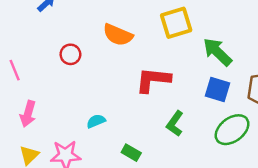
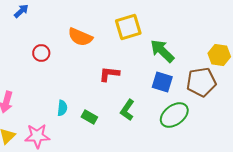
red L-shape: (153, 80) -> (109, 74), size x0.7
cyan semicircle: (96, 121) -> (62, 108), turned 119
green rectangle: (131, 153) -> (89, 117), moved

